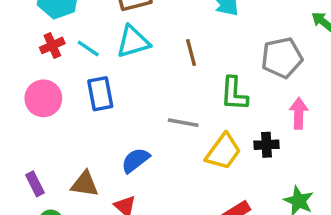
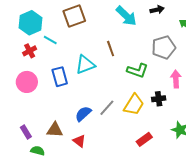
cyan triangle: (133, 42) -> (85, 65), moved
cyan line: (88, 49) -> (50, 40), moved
green L-shape: (234, 94) -> (137, 71), turned -70
gray line: (183, 123) -> (107, 108), moved, turned -54

